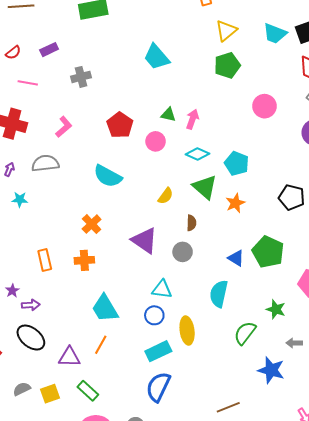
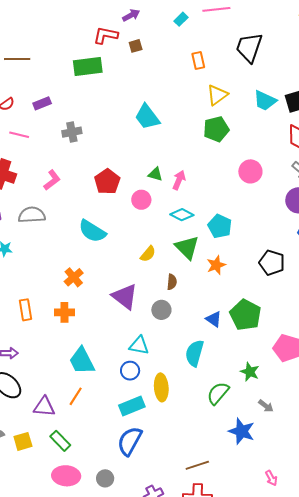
gray arrow: (294, 343) -> (266, 406), turned -147

